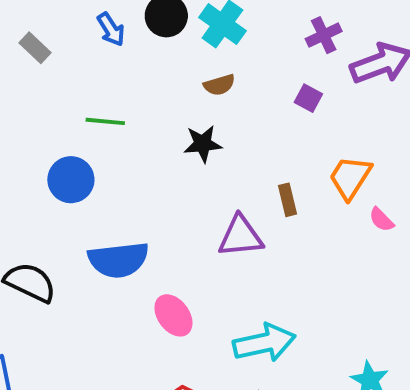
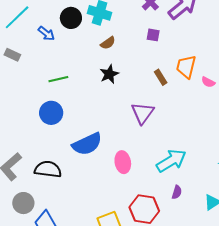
brown rectangle: (287, 200) -> (161, 77), moved
purple triangle: (241, 236) -> (143, 113), turned -30
pink ellipse: (173, 315) -> (123, 162), turned 45

